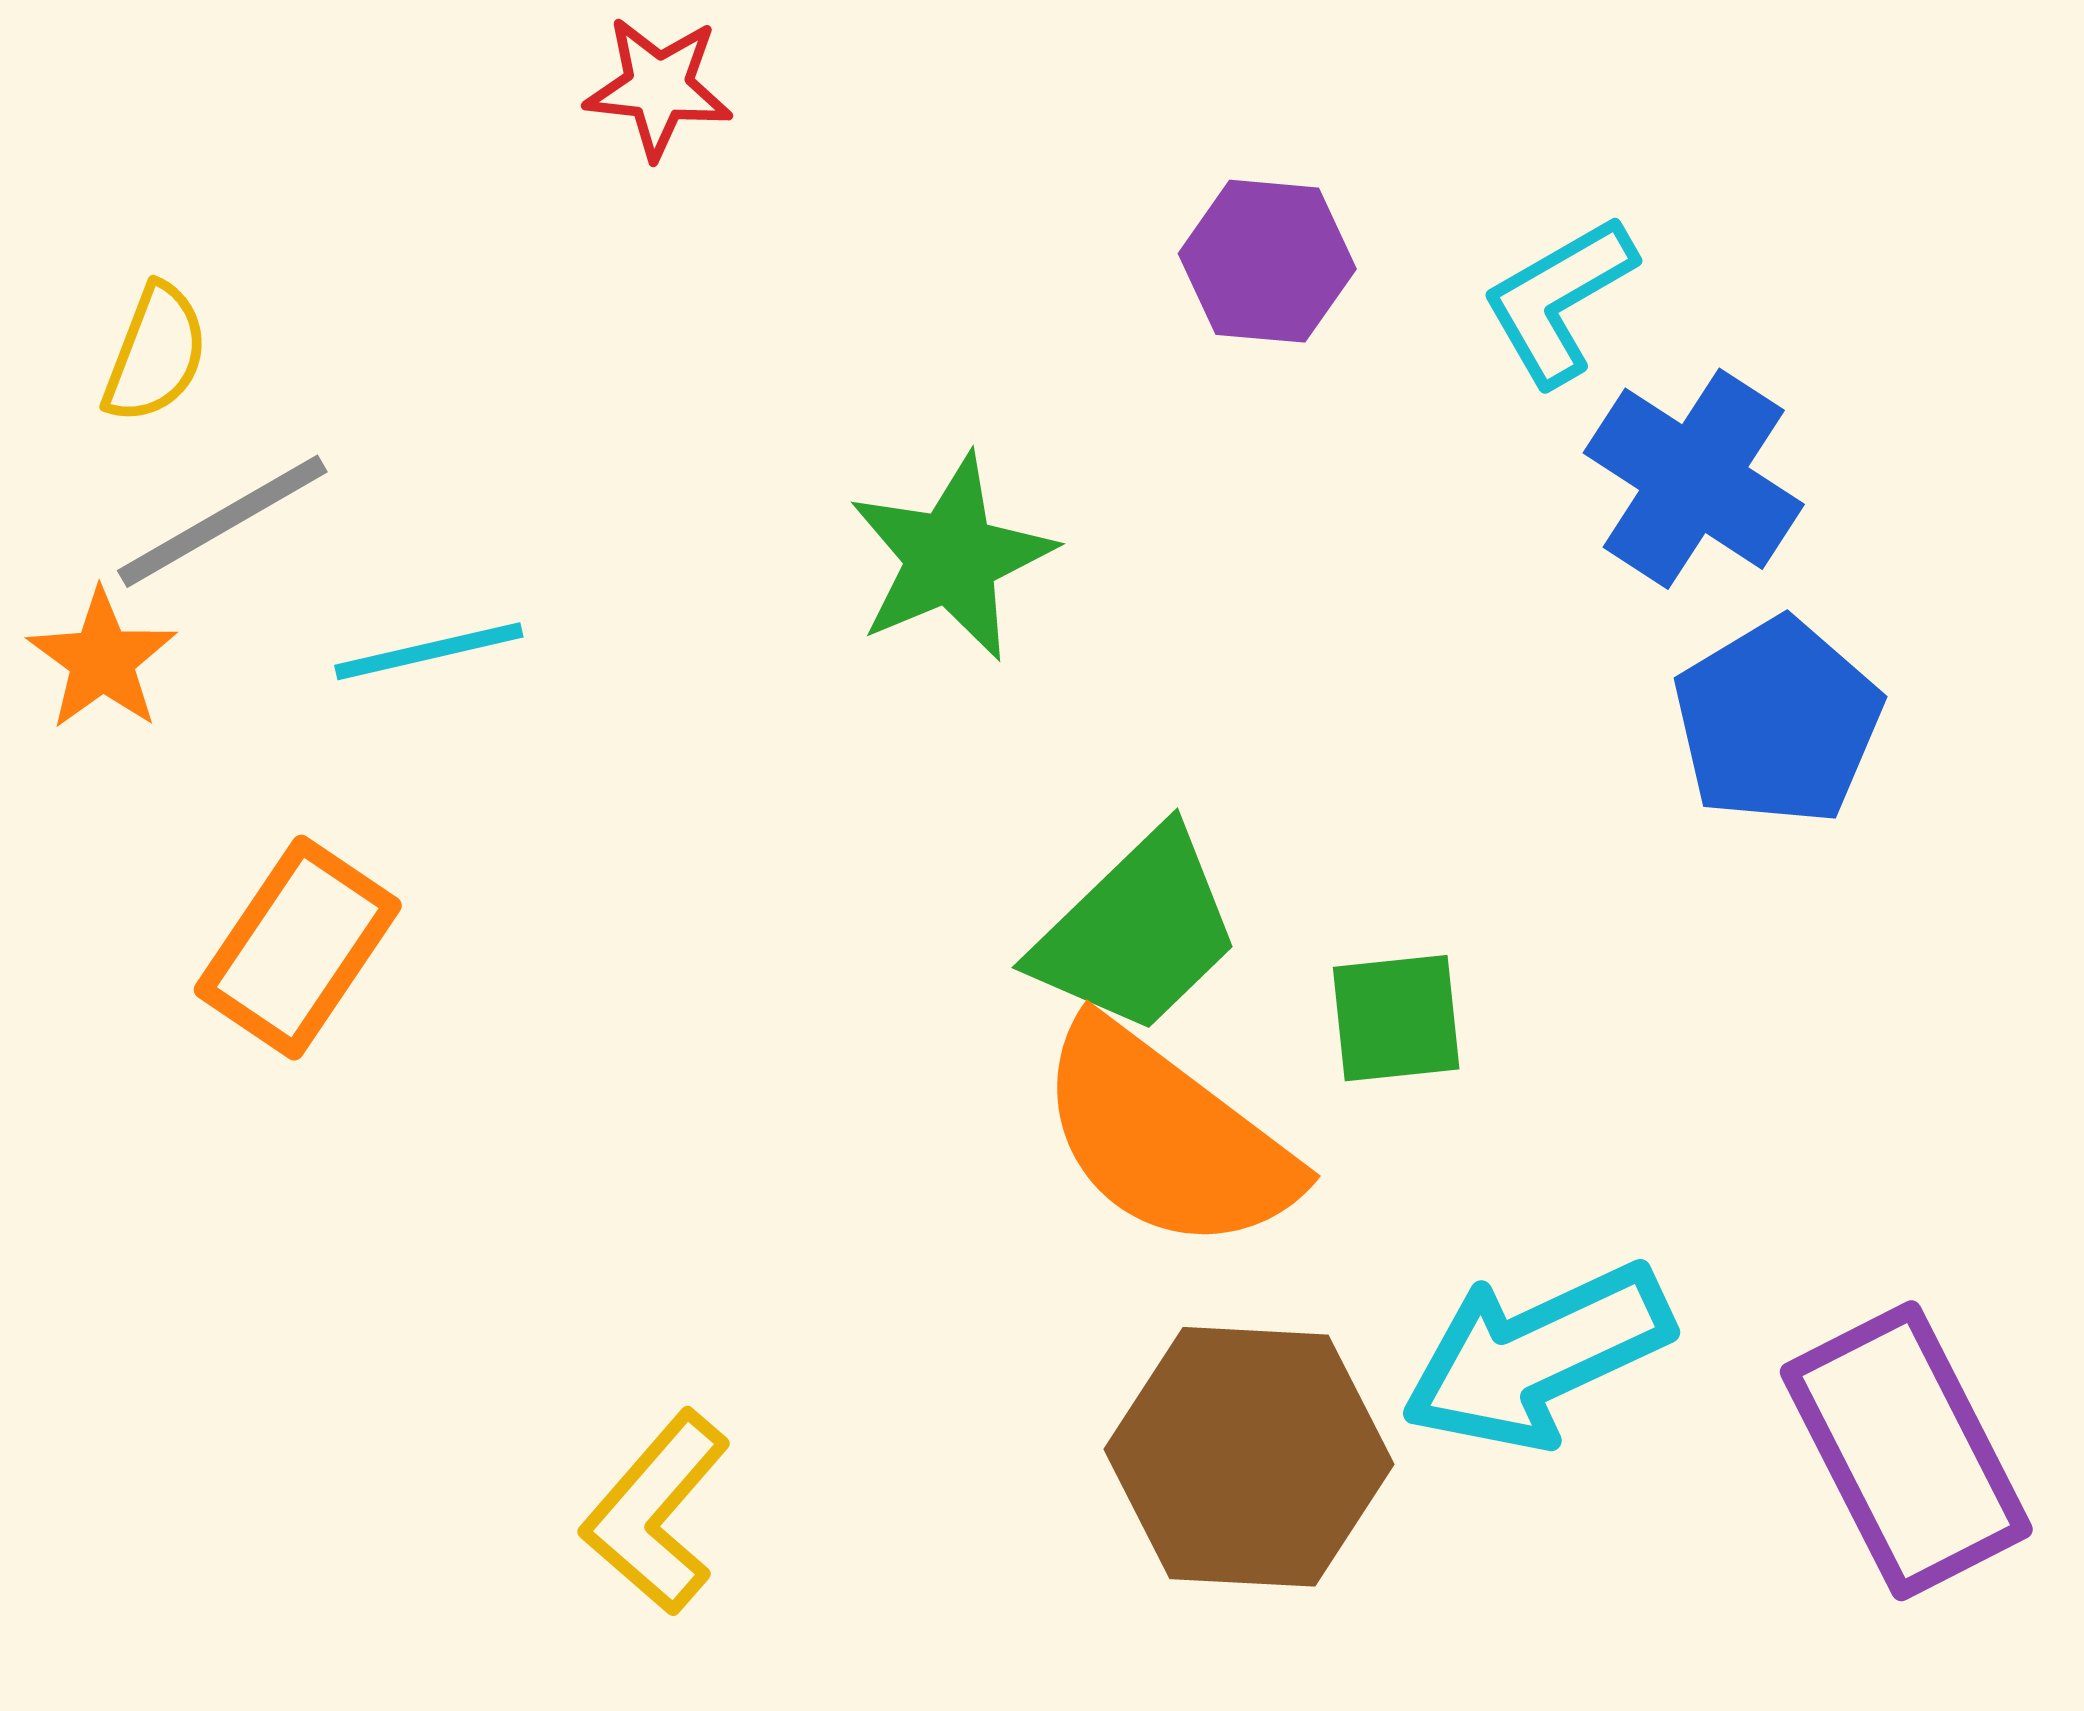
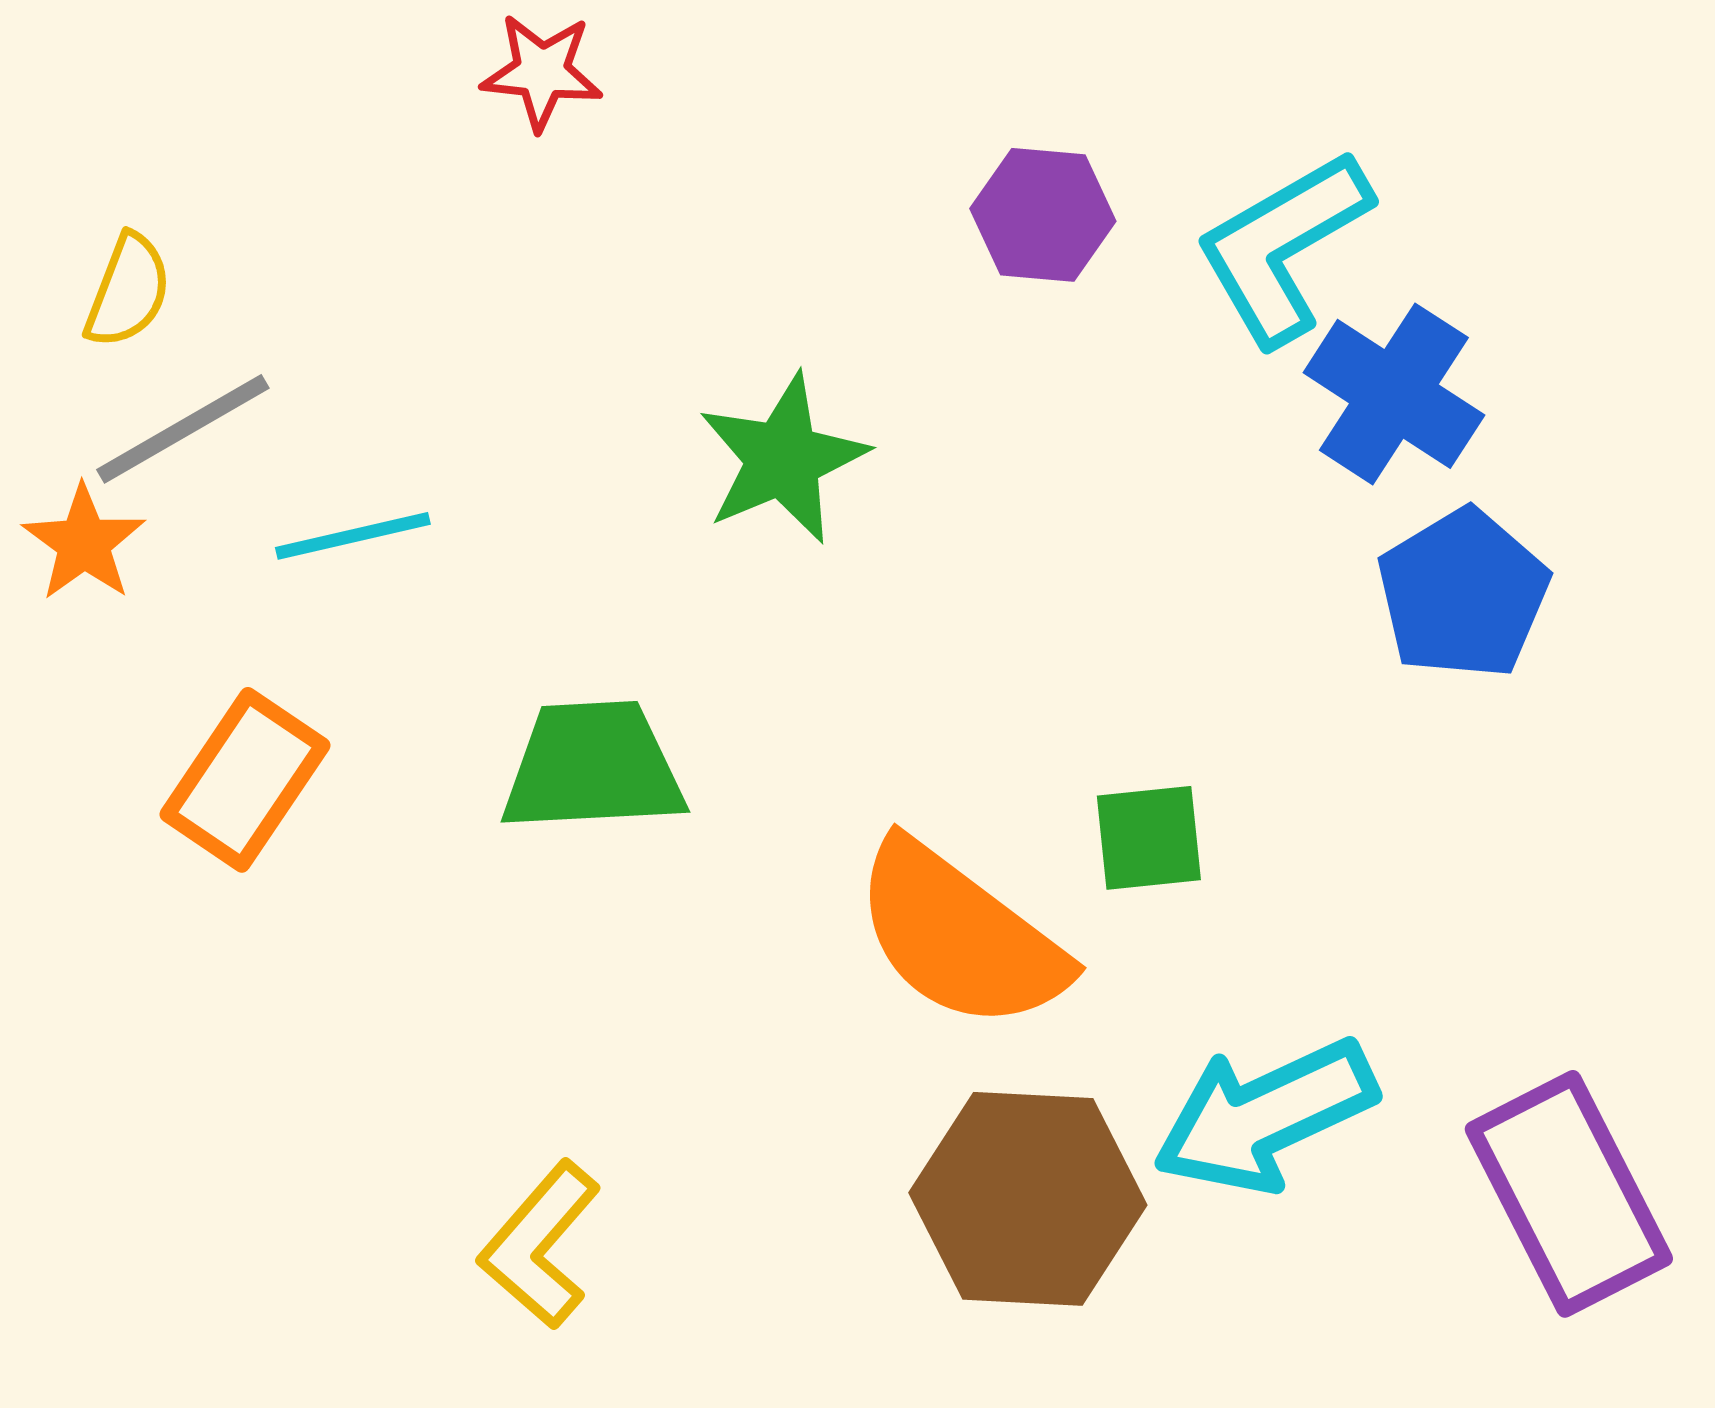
cyan L-shape: (1559, 300) -> (1283, 247), size x1.4
green trapezoid: (1137, 932) -> (593, 767), moved, turned -139

